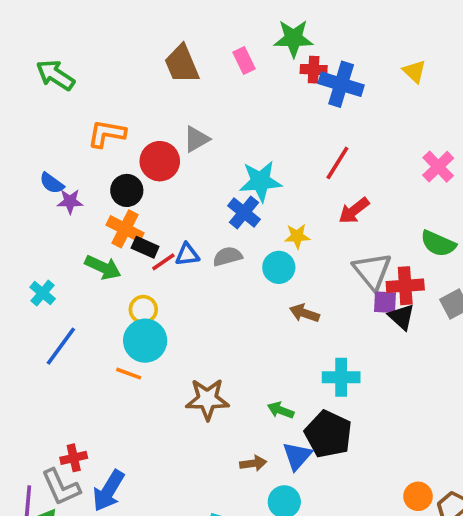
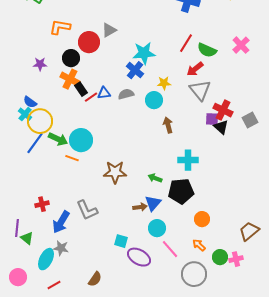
blue semicircle: (52, 183) -> (30, 102), moved
green semicircle: (438, 244) -> (207, 50), moved
black rectangle: (145, 247) -> (81, 89), turned 32
green arrow: (103, 267) -> (58, 139), moved
gray triangle: (372, 271) -> (200, 90), moved
red cross: (405, 286) -> (223, 110), turned 30
yellow circle: (143, 309) -> (40, 121), moved, size x1.6
brown arrow: (304, 313) -> (168, 125), turned 56
black pentagon: (328, 434) -> (181, 191), turned -30
blue triangle: (297, 456) -> (153, 203), moved
gray L-shape: (61, 487) -> (87, 210), moved
orange circle: (418, 496) -> (202, 219), moved

